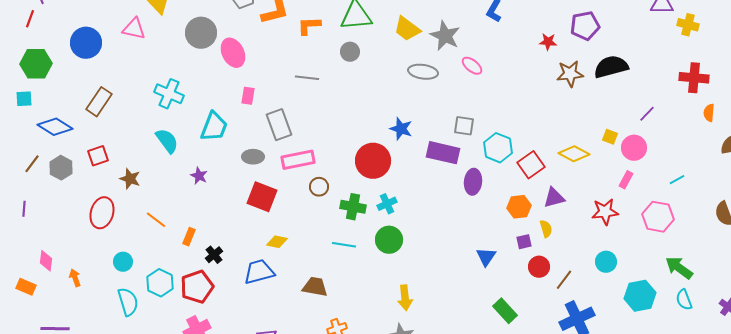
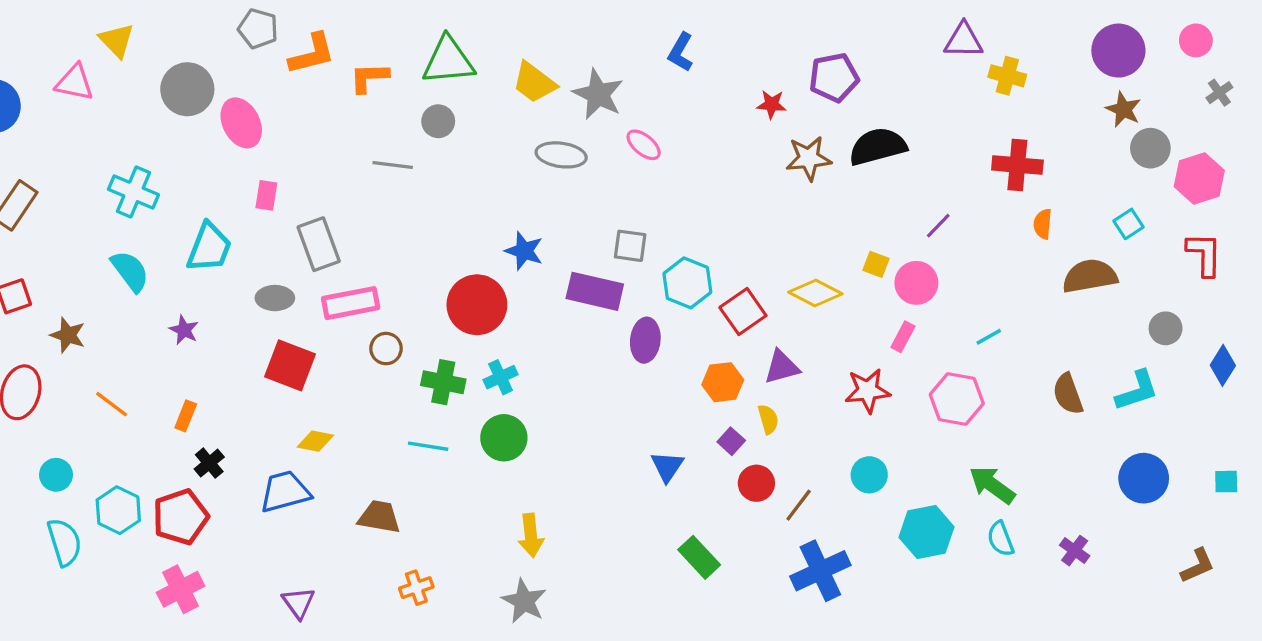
gray line: (307, 78) -> (393, 165), moved
orange rectangle: (189, 237) -> (186, 416), moved
purple square: (524, 242) -> (731, 441), turned -35

